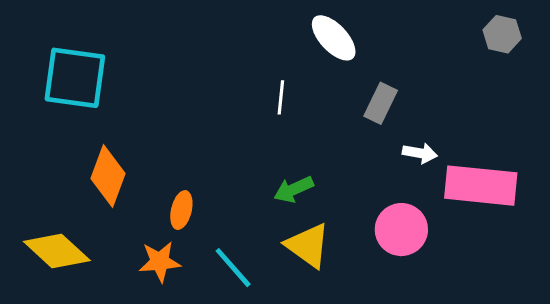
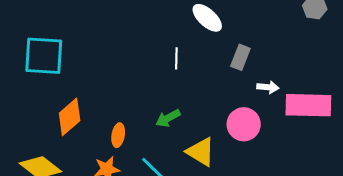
orange diamond: (108, 176) -> (70, 117), turned 33
green arrow: (294, 189) -> (168, 118), moved
pink circle: (401, 230) -> (244, 124), moved

